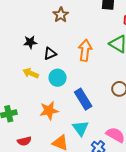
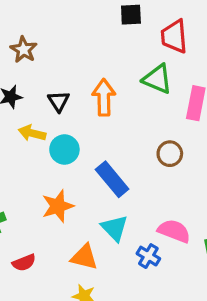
brown star: (61, 15) -> (24, 50), moved
black triangle: (50, 54) -> (59, 101), moved, turned -32
yellow arrow: (31, 73) -> (32, 133), moved

